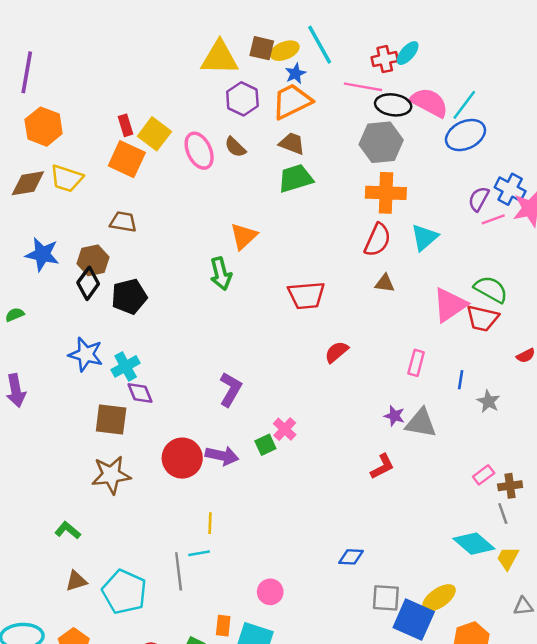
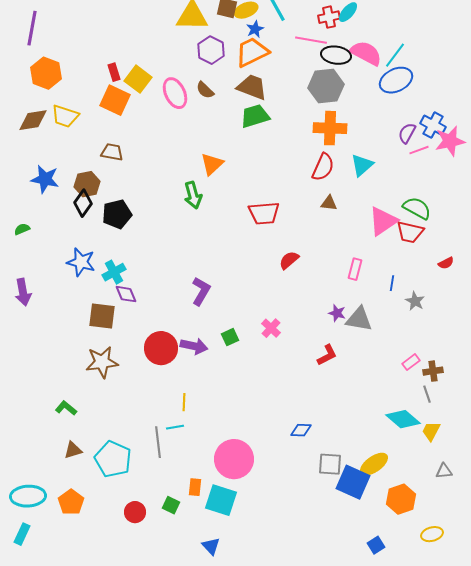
brown trapezoid: (292, 143) -> (252, 87), size x1.4
pink cross: (285, 429) -> (271, 328), moved
pink circle: (270, 592) -> (234, 459), size x1.8

